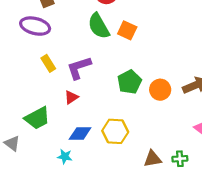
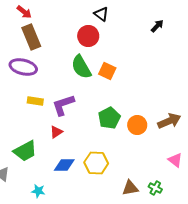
yellow rectangle: (48, 63) -> (35, 101), turned -49
cyan star: (65, 157) -> (38, 191), moved
green cross: (180, 159) -> (155, 188), turned 32

